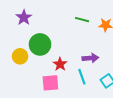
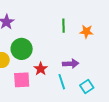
green line: (82, 20) -> (63, 26), turned 72
pink square: (50, 83) -> (22, 80), moved

